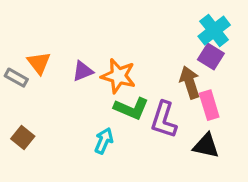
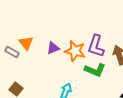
green L-shape: (131, 108) -> (95, 70), moved
purple L-shape: (164, 120) -> (96, 46), moved

